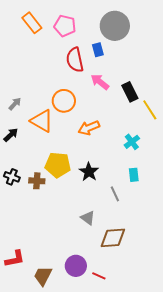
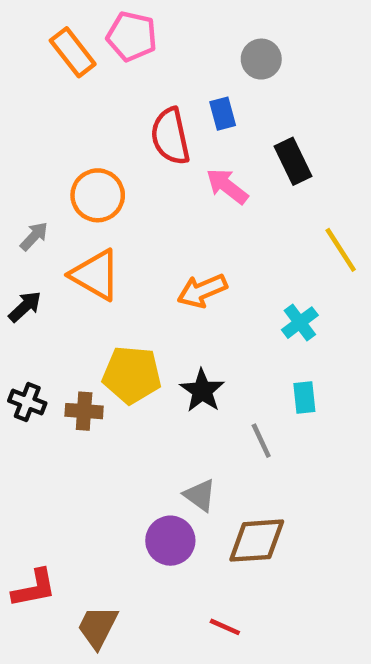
pink pentagon: (65, 26) -> (132, 36), moved
gray circle: (115, 26) -> (261, 59), size x0.6
black rectangle: (130, 92) -> (293, 161), moved
orange circle: (64, 101) -> (98, 195), moved
purple circle: (76, 266) -> (170, 541), moved

